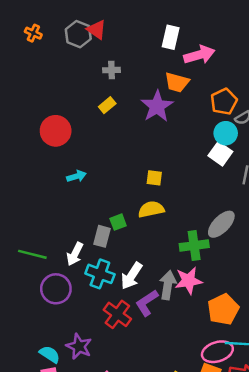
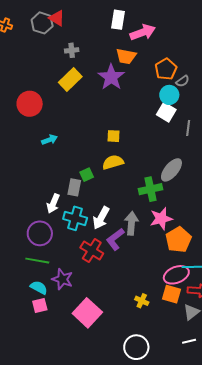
yellow rectangle: (107, 105) -> (70, 79), size x1.6
green line: (32, 254) -> (37, 261), moved
pink star: (189, 281) -> (161, 219), moved

